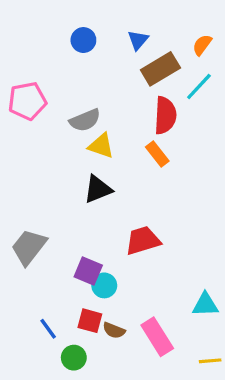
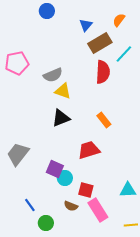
blue circle: (83, 40) -> (47, 11), moved
orange semicircle: (202, 45) -> (119, 20), moved
orange rectangle: (157, 154) -> (104, 120), moved
red square: (90, 321) -> (86, 190), moved

